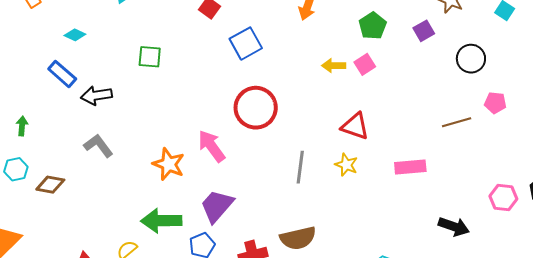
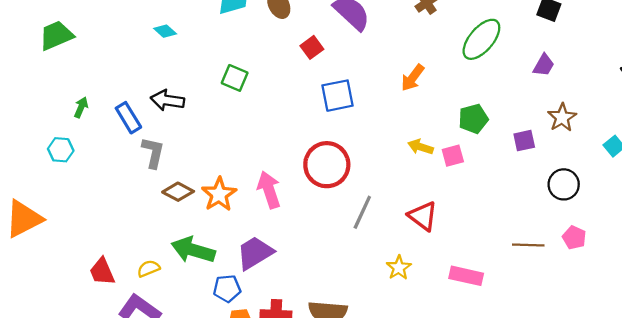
blue rectangle: (62, 74) -> (128, 118), moved
gray L-shape: (98, 146) -> (153, 152), turned 32
yellow star: (346, 165) -> (399, 268), moved
gray line: (300, 167) -> (362, 212), moved
brown diamond: (50, 185) -> (178, 192), moved

